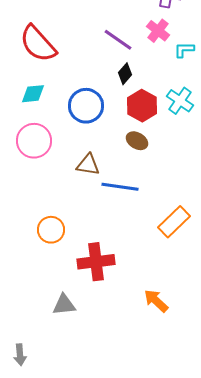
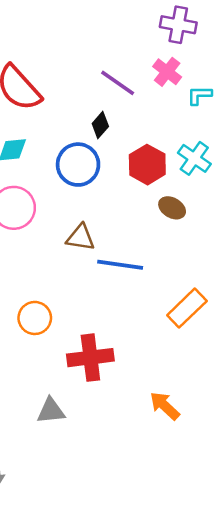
black diamond: (125, 74) -> (100, 125), moved
brown ellipse: (137, 141) -> (172, 208), moved

